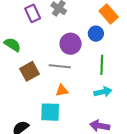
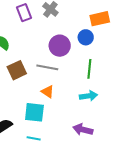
orange rectangle: (109, 14) -> (100, 19), turned -66
orange triangle: (62, 90) -> (48, 92), turned 40

